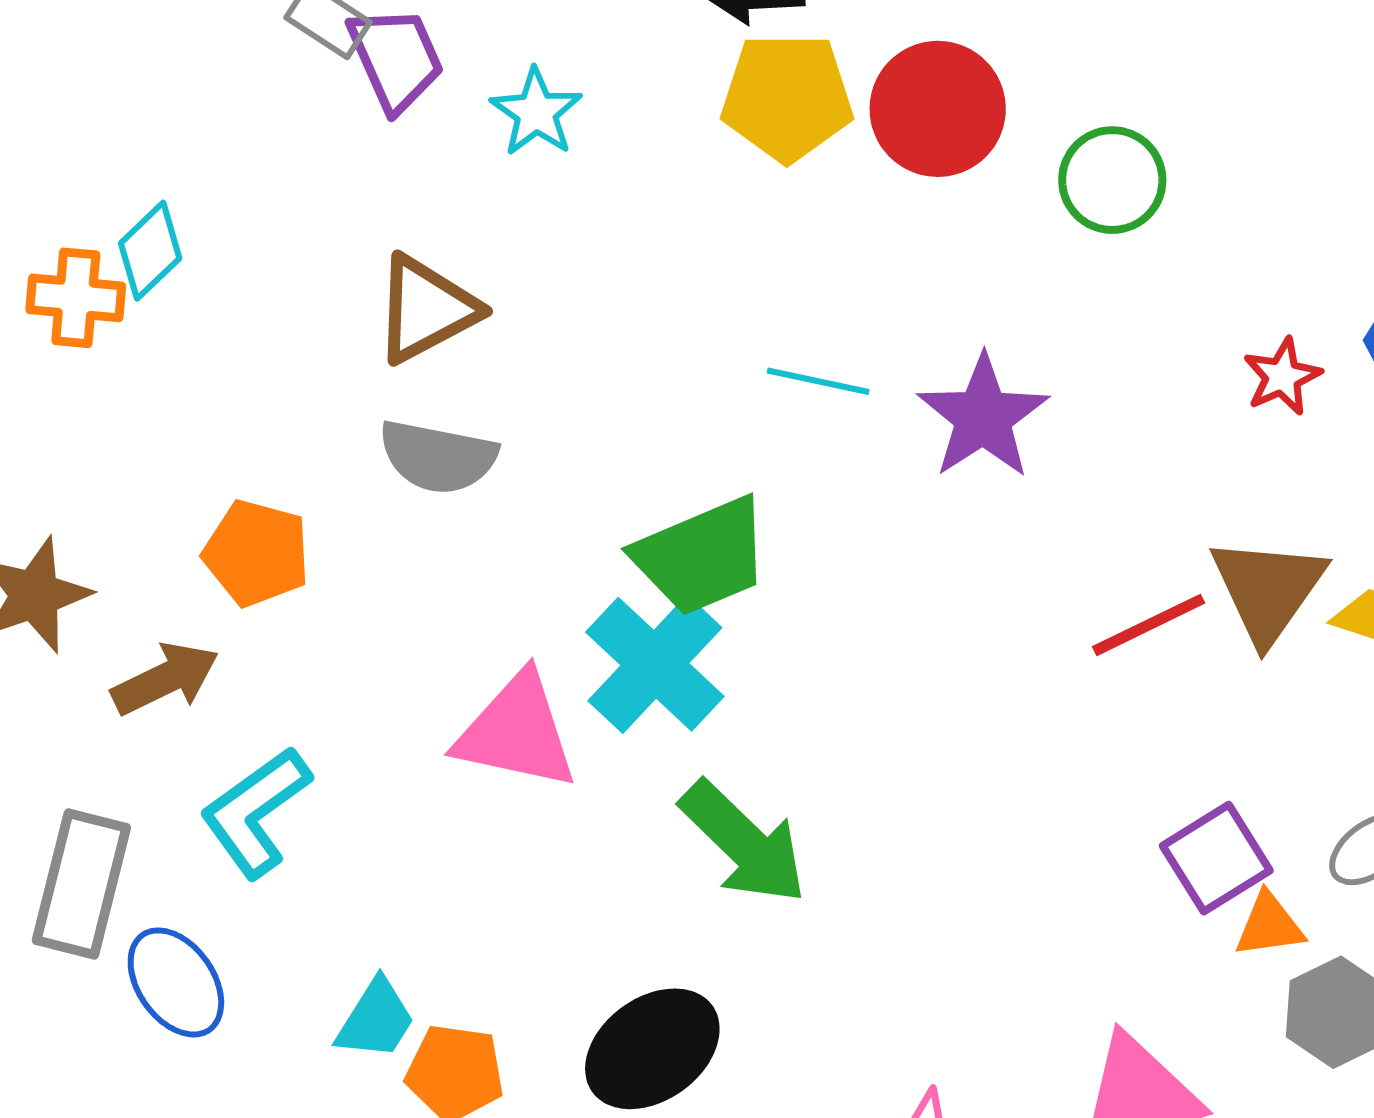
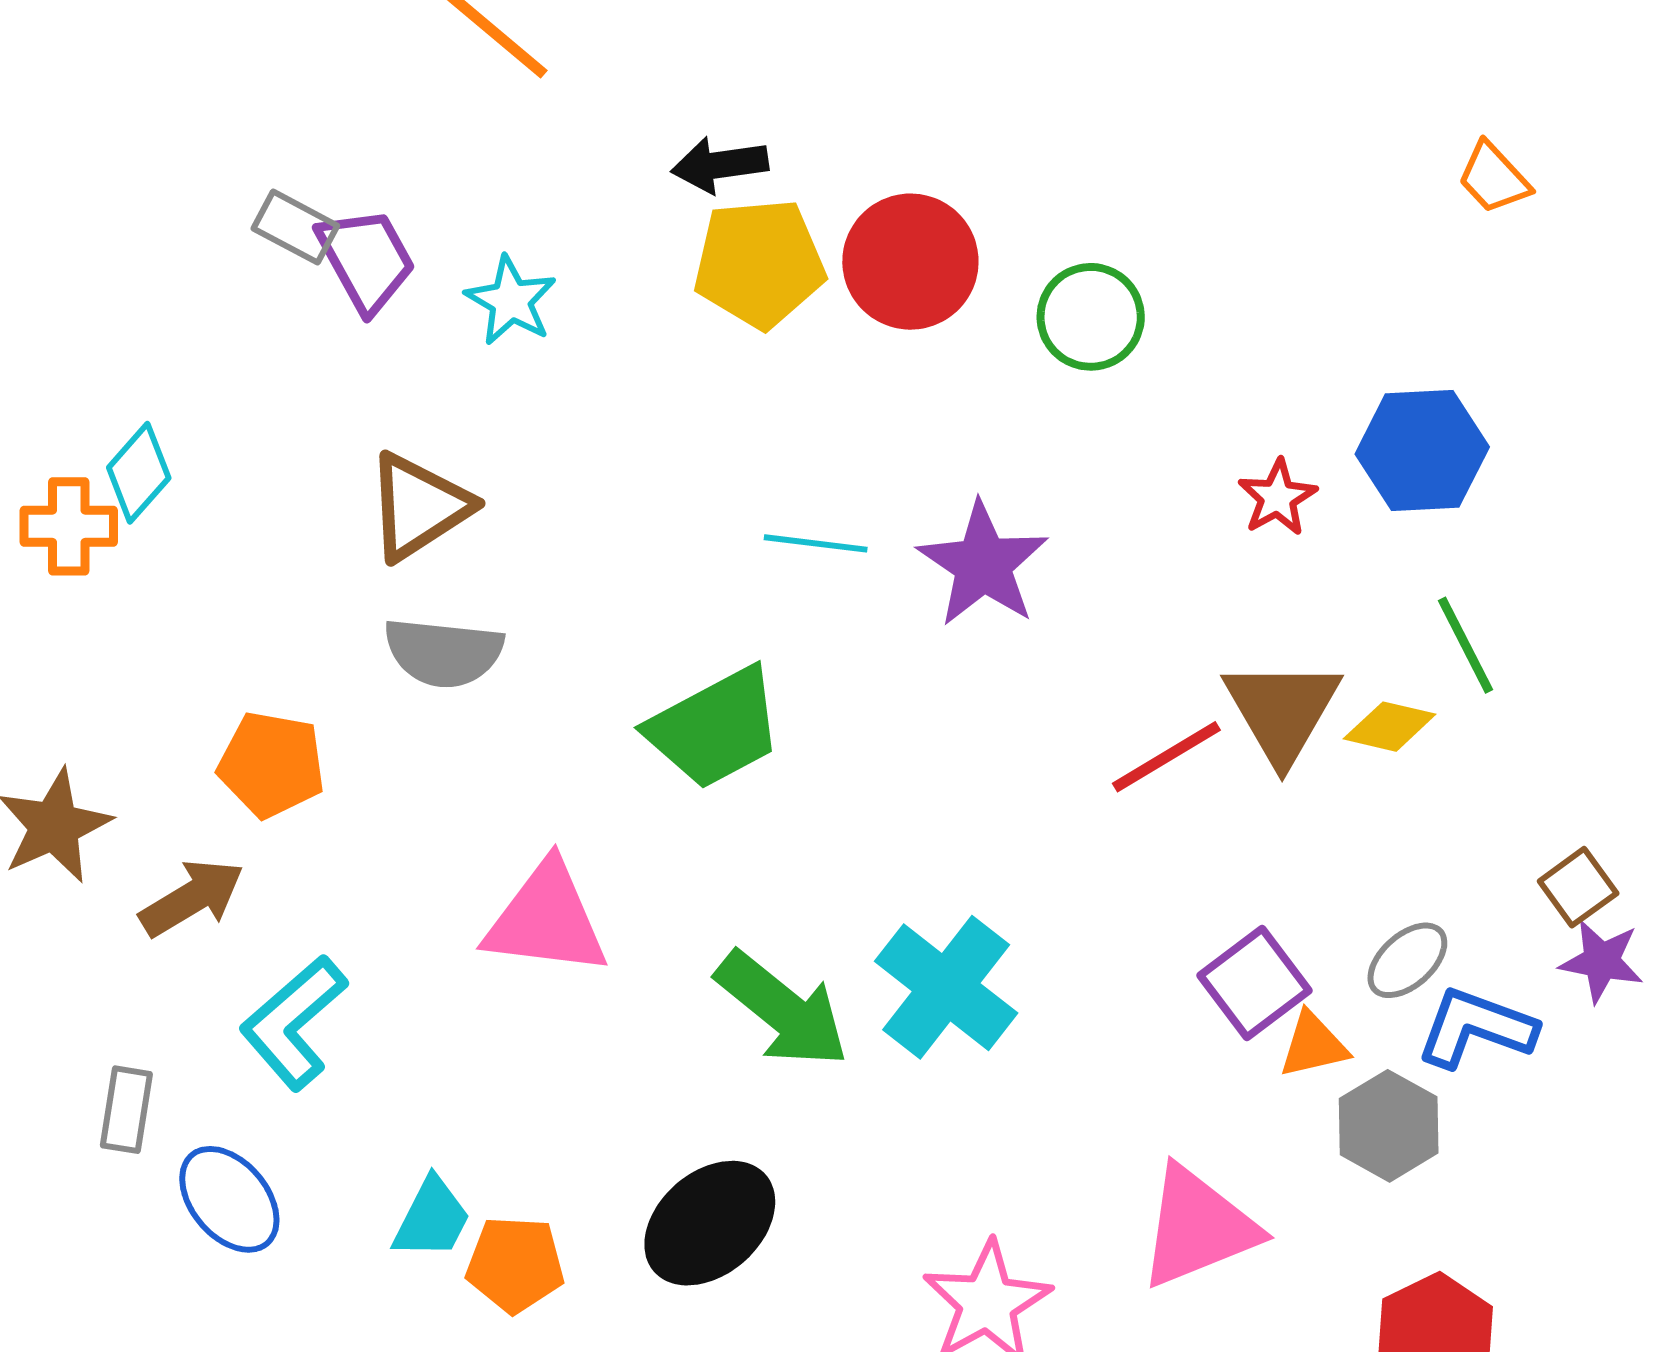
cyan cross: (655, 664) -> (946, 987), moved
gray rectangle: (81, 884) -> (126, 1110), size x0.6

